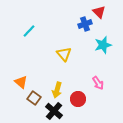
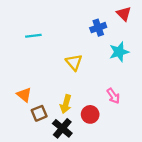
red triangle: (99, 12) -> (124, 14), moved
cyan line: (29, 31) -> (33, 36), turned 40
brown square: (34, 98) -> (39, 113), turned 32

